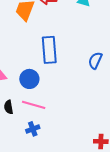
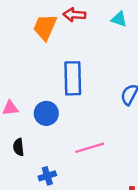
pink line: (34, 105) -> (90, 148), moved, turned -35

